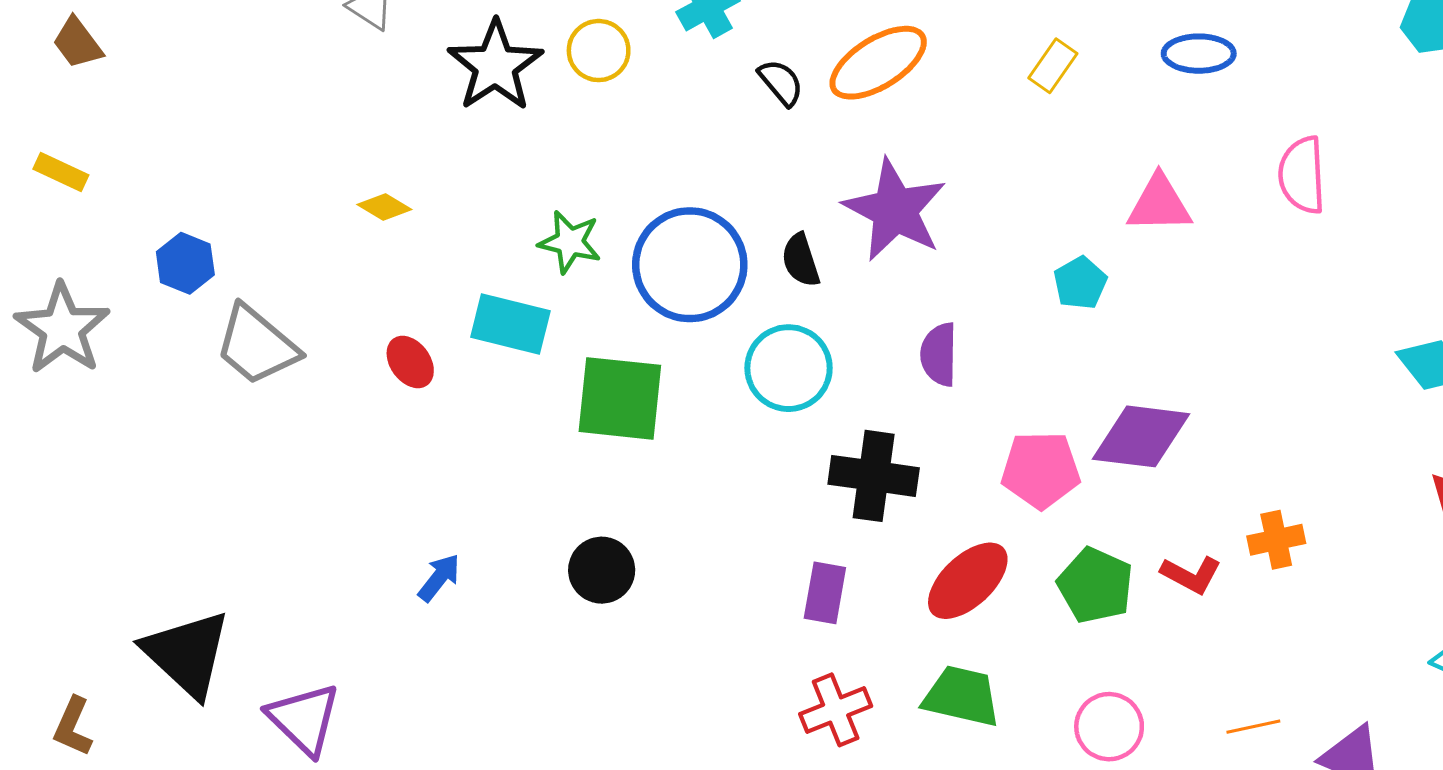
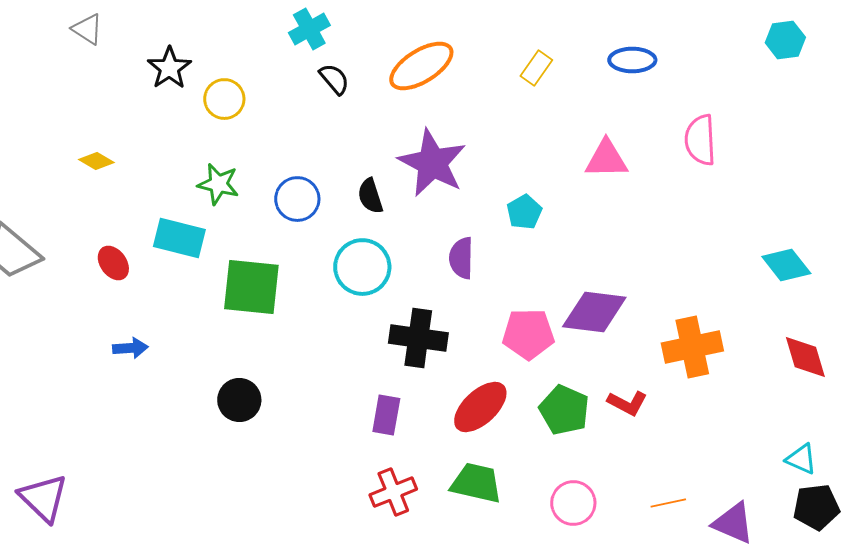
yellow circle: (599, 51) -> (224, 99), moved
black star: (495, 66) -> (169, 68), size x0.7
black semicircle: (781, 82) -> (334, 79), moved
blue circle: (690, 265) -> (297, 199), size x0.6
cyan pentagon: (1080, 283) -> (524, 212), moved
orange cross: (1276, 540) -> (692, 347), moved, size x1.6
blue arrow: (439, 578) -> (130, 348), moved, turned 48

